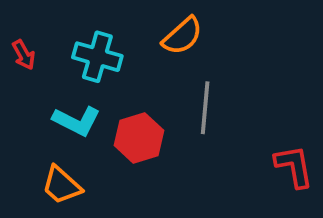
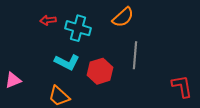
red arrow: (24, 55) -> (48, 20), moved, turned 112

